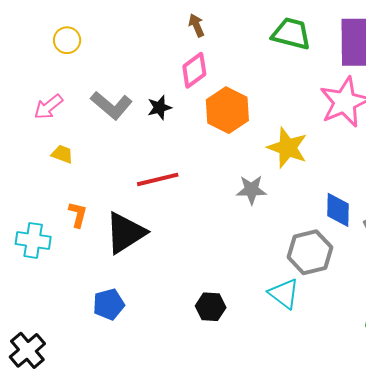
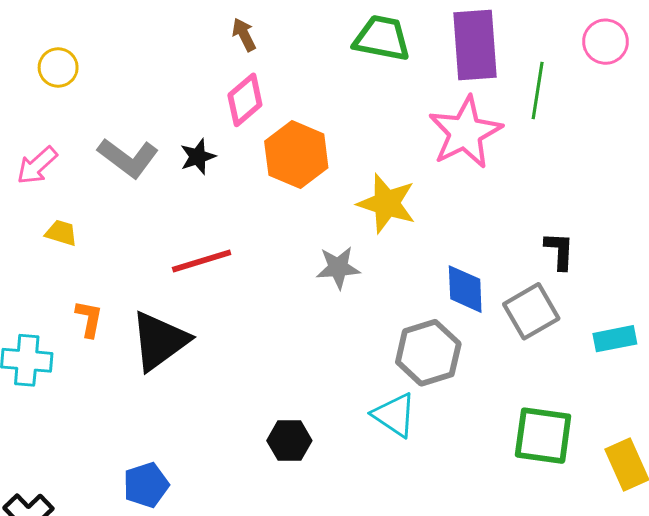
blue pentagon: (109, 304) -> (146, 485), moved

